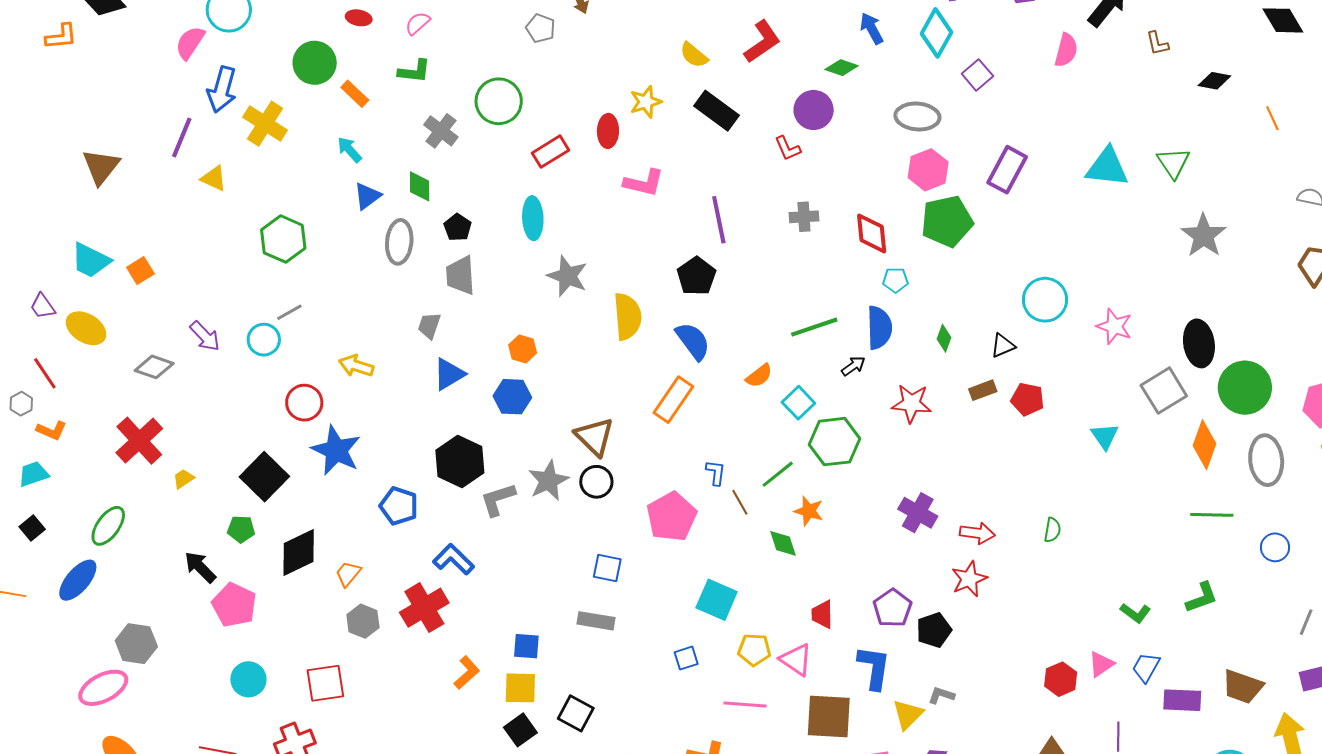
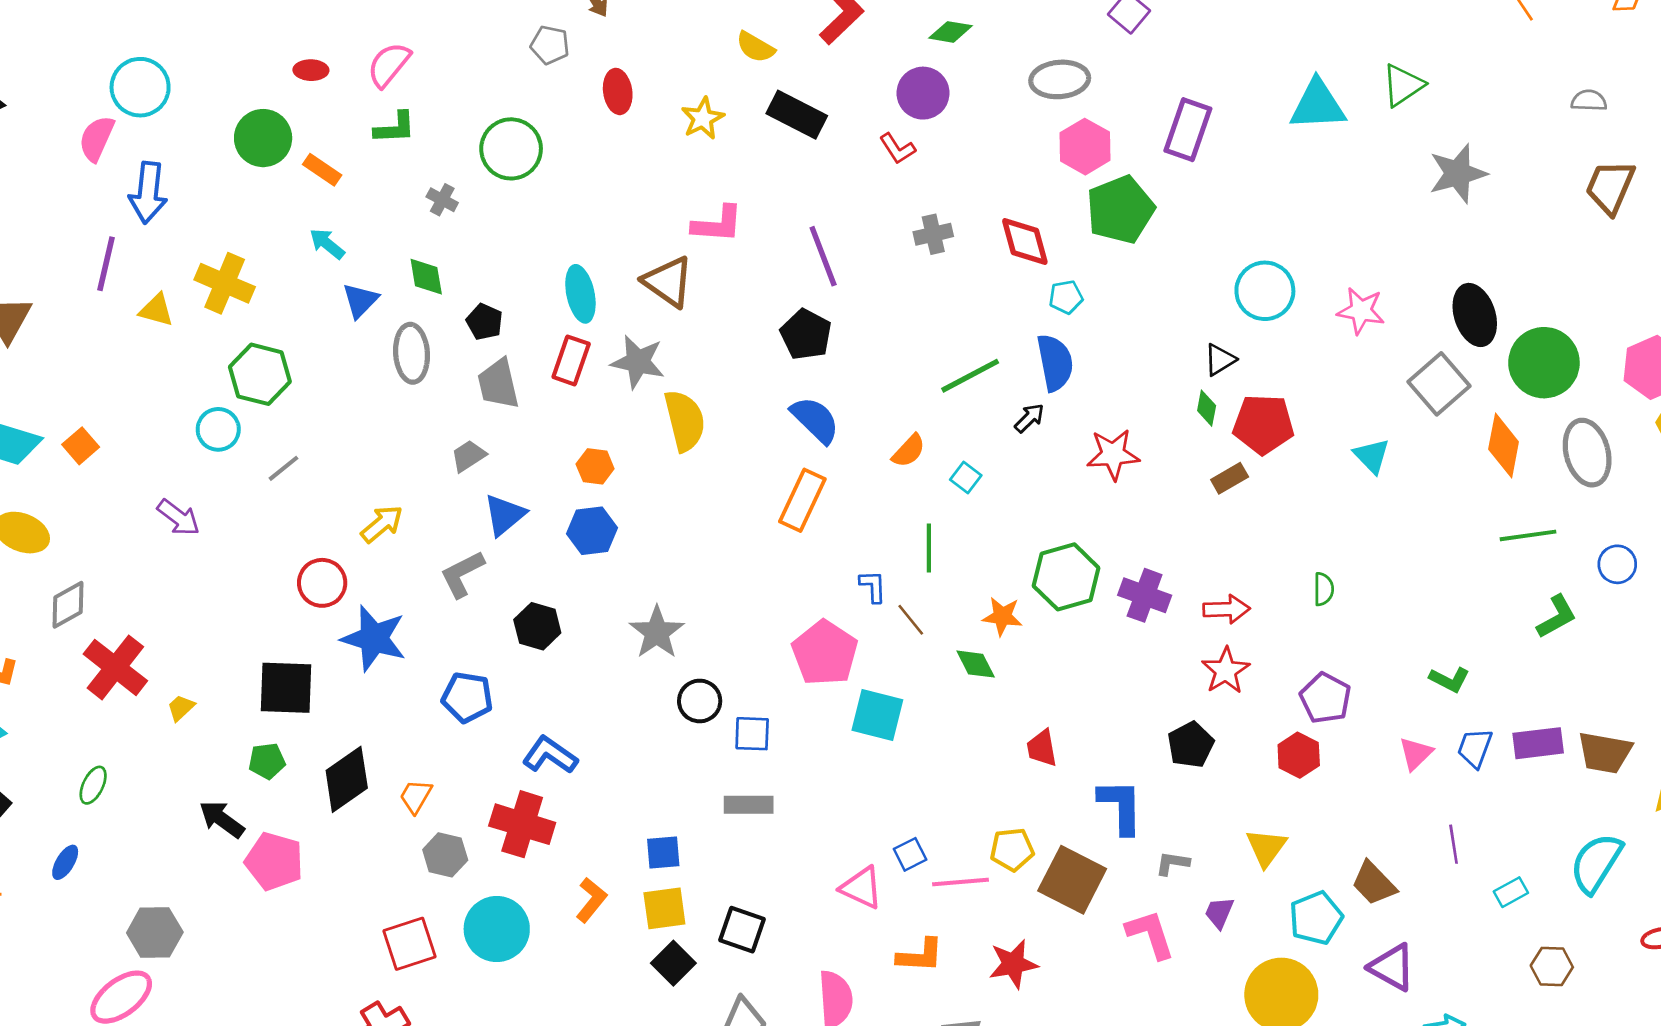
pink semicircle: (418, 23) -> (389, 65), size x1.4
yellow cross: (265, 124) -> (225, 283), moved
gray cross: (441, 131) -> (442, 200), size x0.7
red ellipse: (608, 131) -> (618, 91), moved
red rectangle: (550, 152) -> (571, 360), moved, turned -30
green triangle: (1173, 163) -> (1403, 85), turned 39
gray star: (1204, 236) -> (1458, 173), turned 30
yellow semicircle: (627, 316) -> (685, 421), moved
gray trapezoid: (429, 326) -> (468, 456), turned 48
green diamond: (944, 338) -> (1207, 408), moved
cyan circle: (264, 340) -> (218, 429), moved
yellow arrow: (356, 366) -> (382, 524), turned 132
gray diamond: (154, 367) -> (68, 605), moved, turned -39
brown rectangle: (983, 390) -> (1230, 478), moved
red pentagon: (1028, 399) -> (1263, 424), size x1.4
cyan square: (798, 403) -> (966, 478), size x0.7
brown triangle: (595, 437) -> (668, 282), moved
green hexagon: (834, 442) -> (1066, 577), moved
black hexagon: (460, 461) -> (537, 626), size x0.7
green line: (778, 474) -> (929, 548), moved, turned -42
black square: (264, 477) -> (286, 688), turned -33
black circle: (596, 482) -> (700, 701), moved
gray L-shape: (498, 499) -> (462, 574), moved
green ellipse: (108, 526) -> (93, 785), size x0.7
blue ellipse: (78, 580) -> (65, 862), size x0.6
green L-shape: (1202, 598) -> (1557, 617), moved
cyan square: (717, 600) -> (877, 715), moved
red cross: (424, 608) -> (522, 824), turned -33
purple pentagon: (892, 608) -> (1325, 698), moved
yellow pentagon: (754, 650) -> (1012, 850), moved
blue square: (686, 658) -> (910, 854), moved
pink triangle: (796, 660) -> (861, 888), moved
cyan circle: (248, 679) -> (497, 929), moved, size x1.4
red hexagon: (1061, 679) -> (1299, 755), moved
gray L-shape: (941, 695) -> (1172, 863), moved
purple rectangle: (1182, 700) -> (1538, 743), moved
yellow triangle: (908, 714) -> (1266, 848), moved
brown square: (829, 717) -> (1072, 880), turned 33

